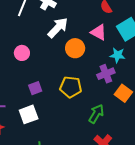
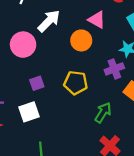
white arrow: (58, 28) -> (49, 21), moved
pink triangle: (99, 32) -> (97, 20), moved
pink circle: (22, 53) -> (23, 45), size x1.5

